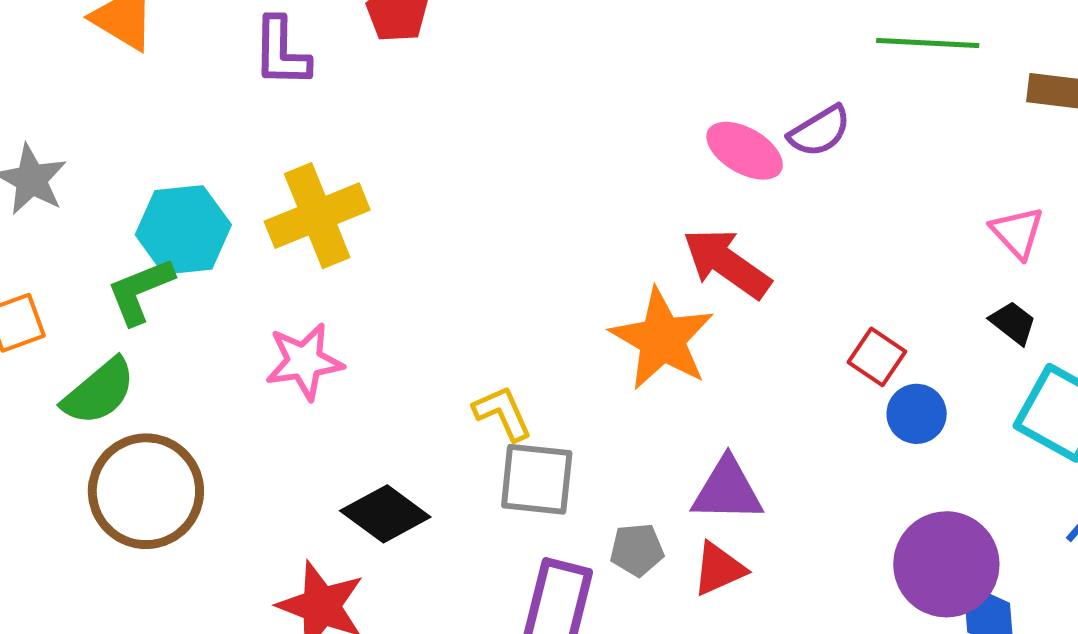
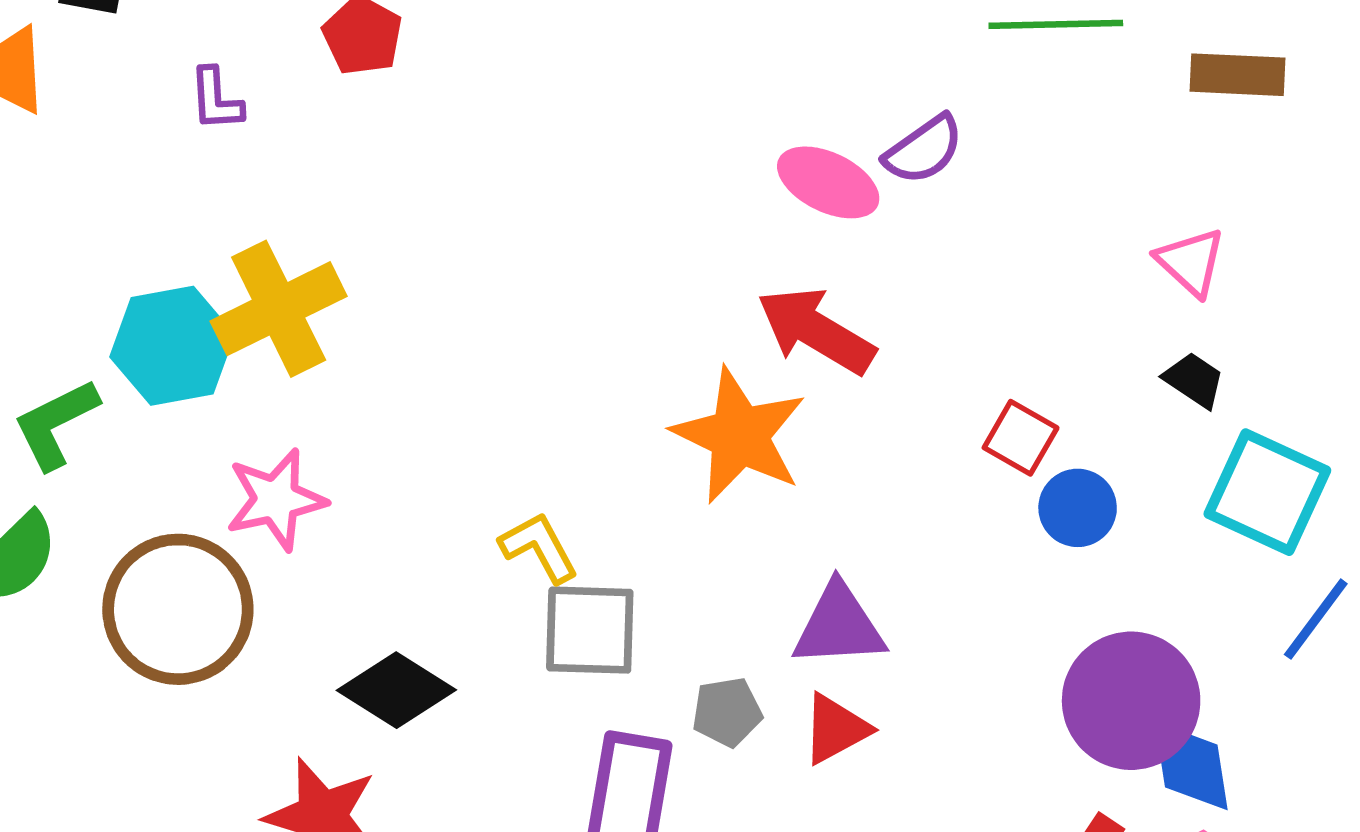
purple L-shape: (281, 52) -> (216, 99), size x0.7
cyan hexagon: (183, 230) -> (172, 346), moved
brown circle: (146, 491) -> (178, 609), moved

